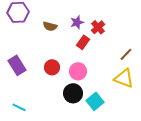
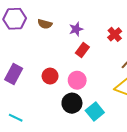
brown semicircle: (50, 26) -> (45, 24), moved
red cross: (98, 27) -> (115, 34), moved
purple rectangle: (17, 65) -> (14, 74), turned 60

